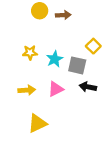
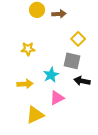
yellow square: (93, 46) -> (78, 39), moved
cyan star: (55, 59) -> (51, 75), moved
pink triangle: (56, 89) -> (57, 98), moved

